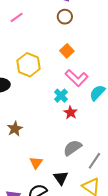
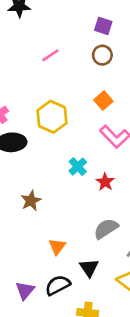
pink line: (17, 17) -> (50, 55), moved
cyan cross: (61, 96) -> (78, 167), moved

